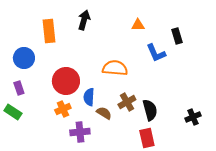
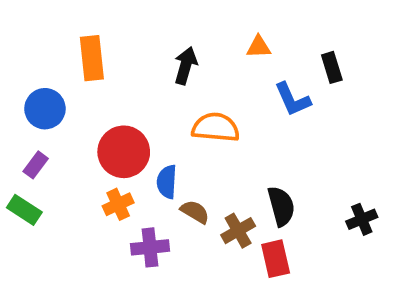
black arrow: (84, 20) -> (186, 66), moved
purple rectangle: (19, 88) -> (36, 165), turned 56
brown cross: (127, 102) -> (238, 231), moved

